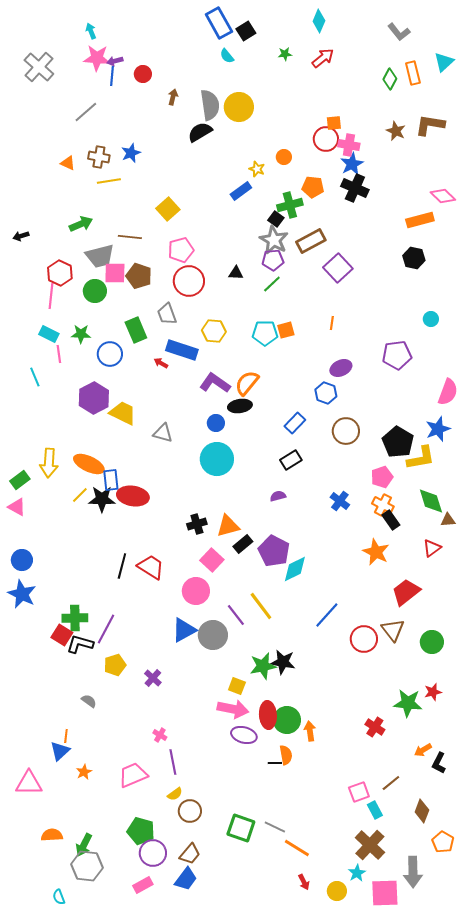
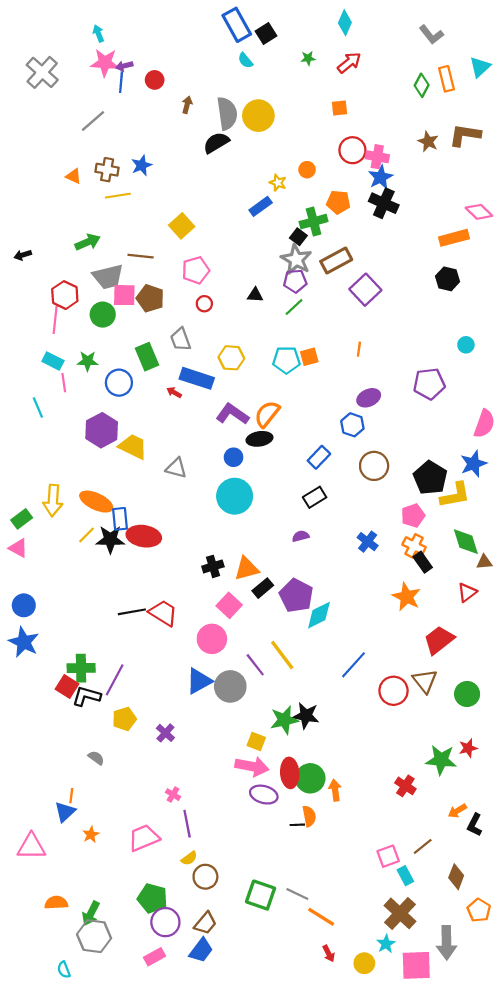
orange square: (334, 123) -> (339, 108), moved
red circle: (189, 281) -> (204, 304), size x0.5
black line: (122, 566) -> (132, 612), turned 65

